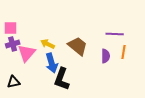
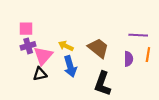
black L-shape: (62, 79) -> (103, 84), moved
black triangle: (14, 82) -> (40, 74), moved

